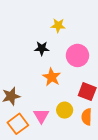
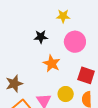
yellow star: (58, 25) -> (63, 16), moved

